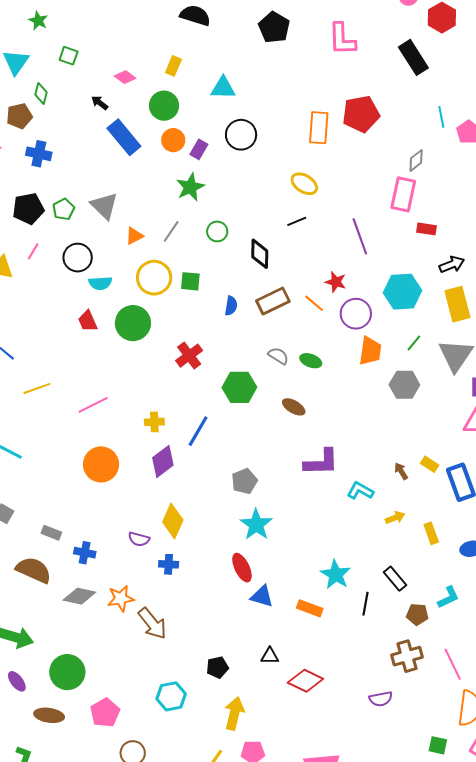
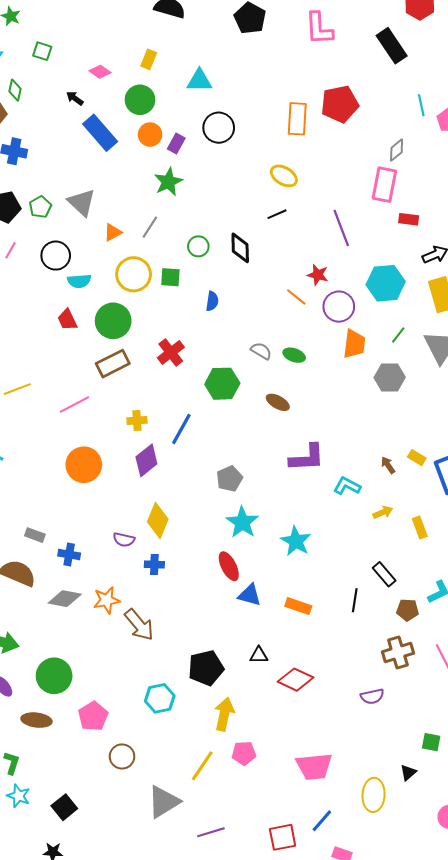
green circle: (217, 231) -> (198, 246), moved
brown rectangle: (273, 301) -> (113, 364), moved
cyan star: (336, 575) -> (296, 541), moved
black pentagon: (217, 667) -> (206, 668), size x1.6

